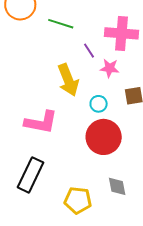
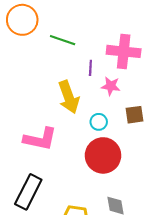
purple line: (89, 51) -> (90, 68), turned 35

